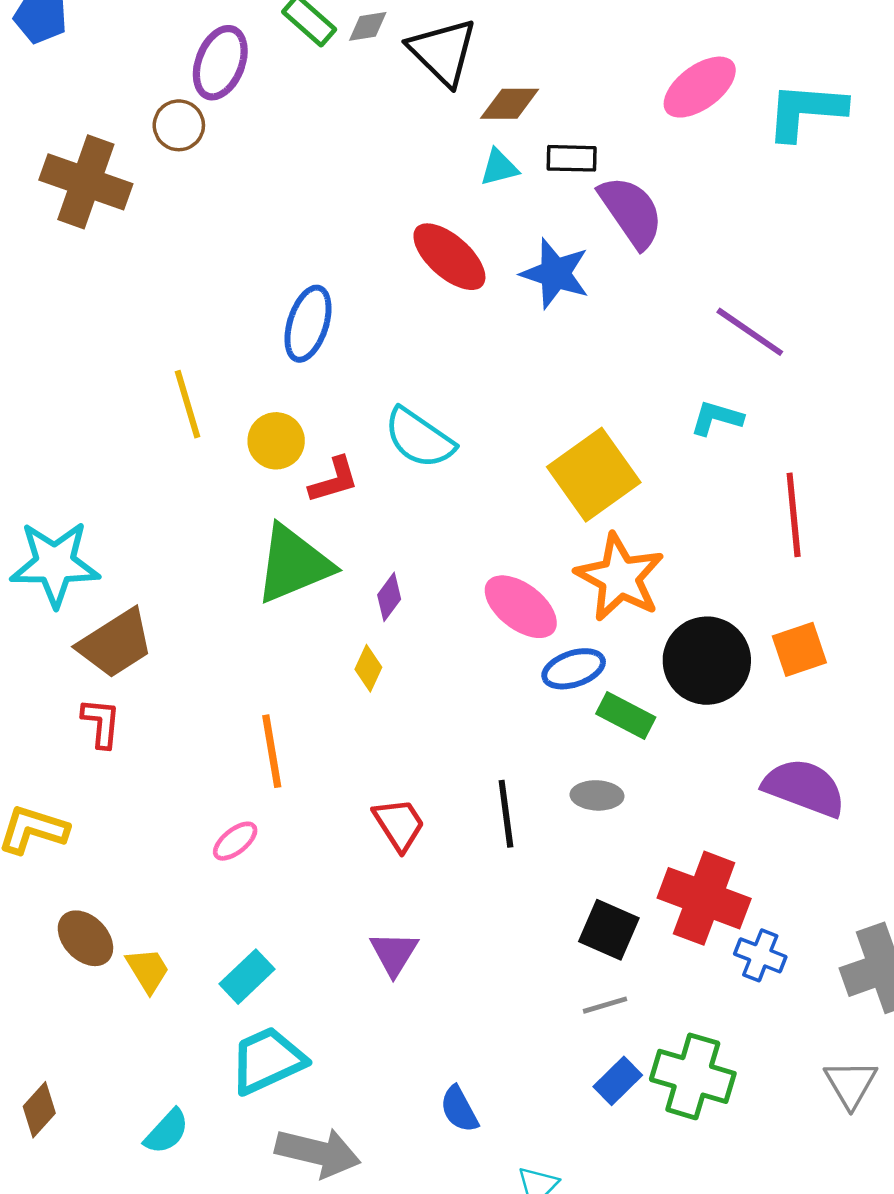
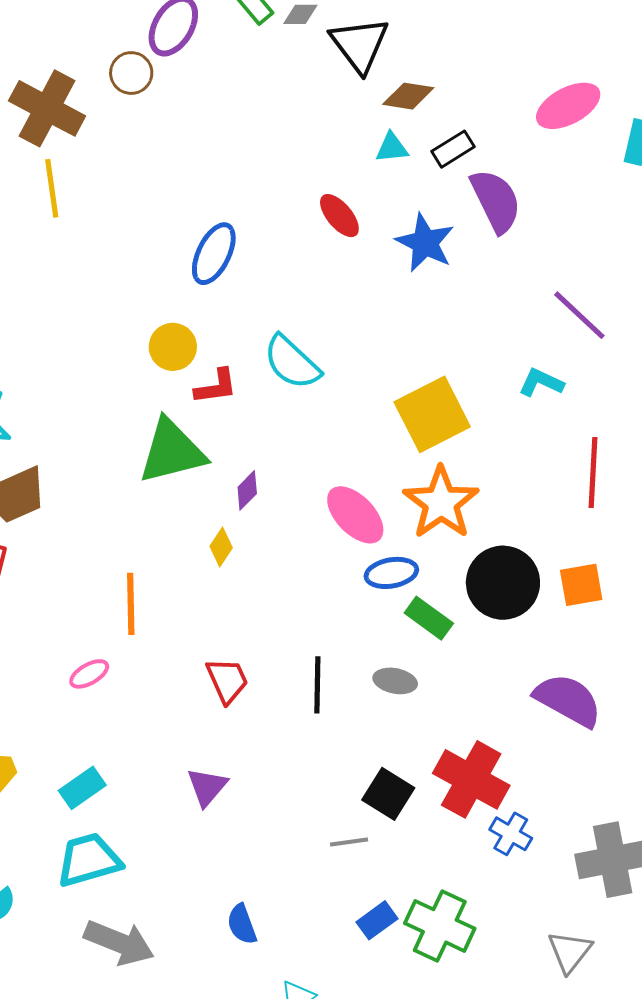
black rectangle: (572, 158) -> (453, 149), turned -42
red ellipse: (449, 257) -> (339, 216), size x0.7
yellow line: (187, 404) -> (52, 188), moved
gray line: (605, 1005) -> (349, 842), moved

